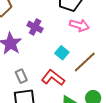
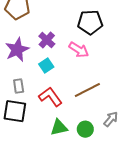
pink arrow: (79, 25) -> (79, 50), moved
cyan square: (62, 53) -> (46, 65), moved

